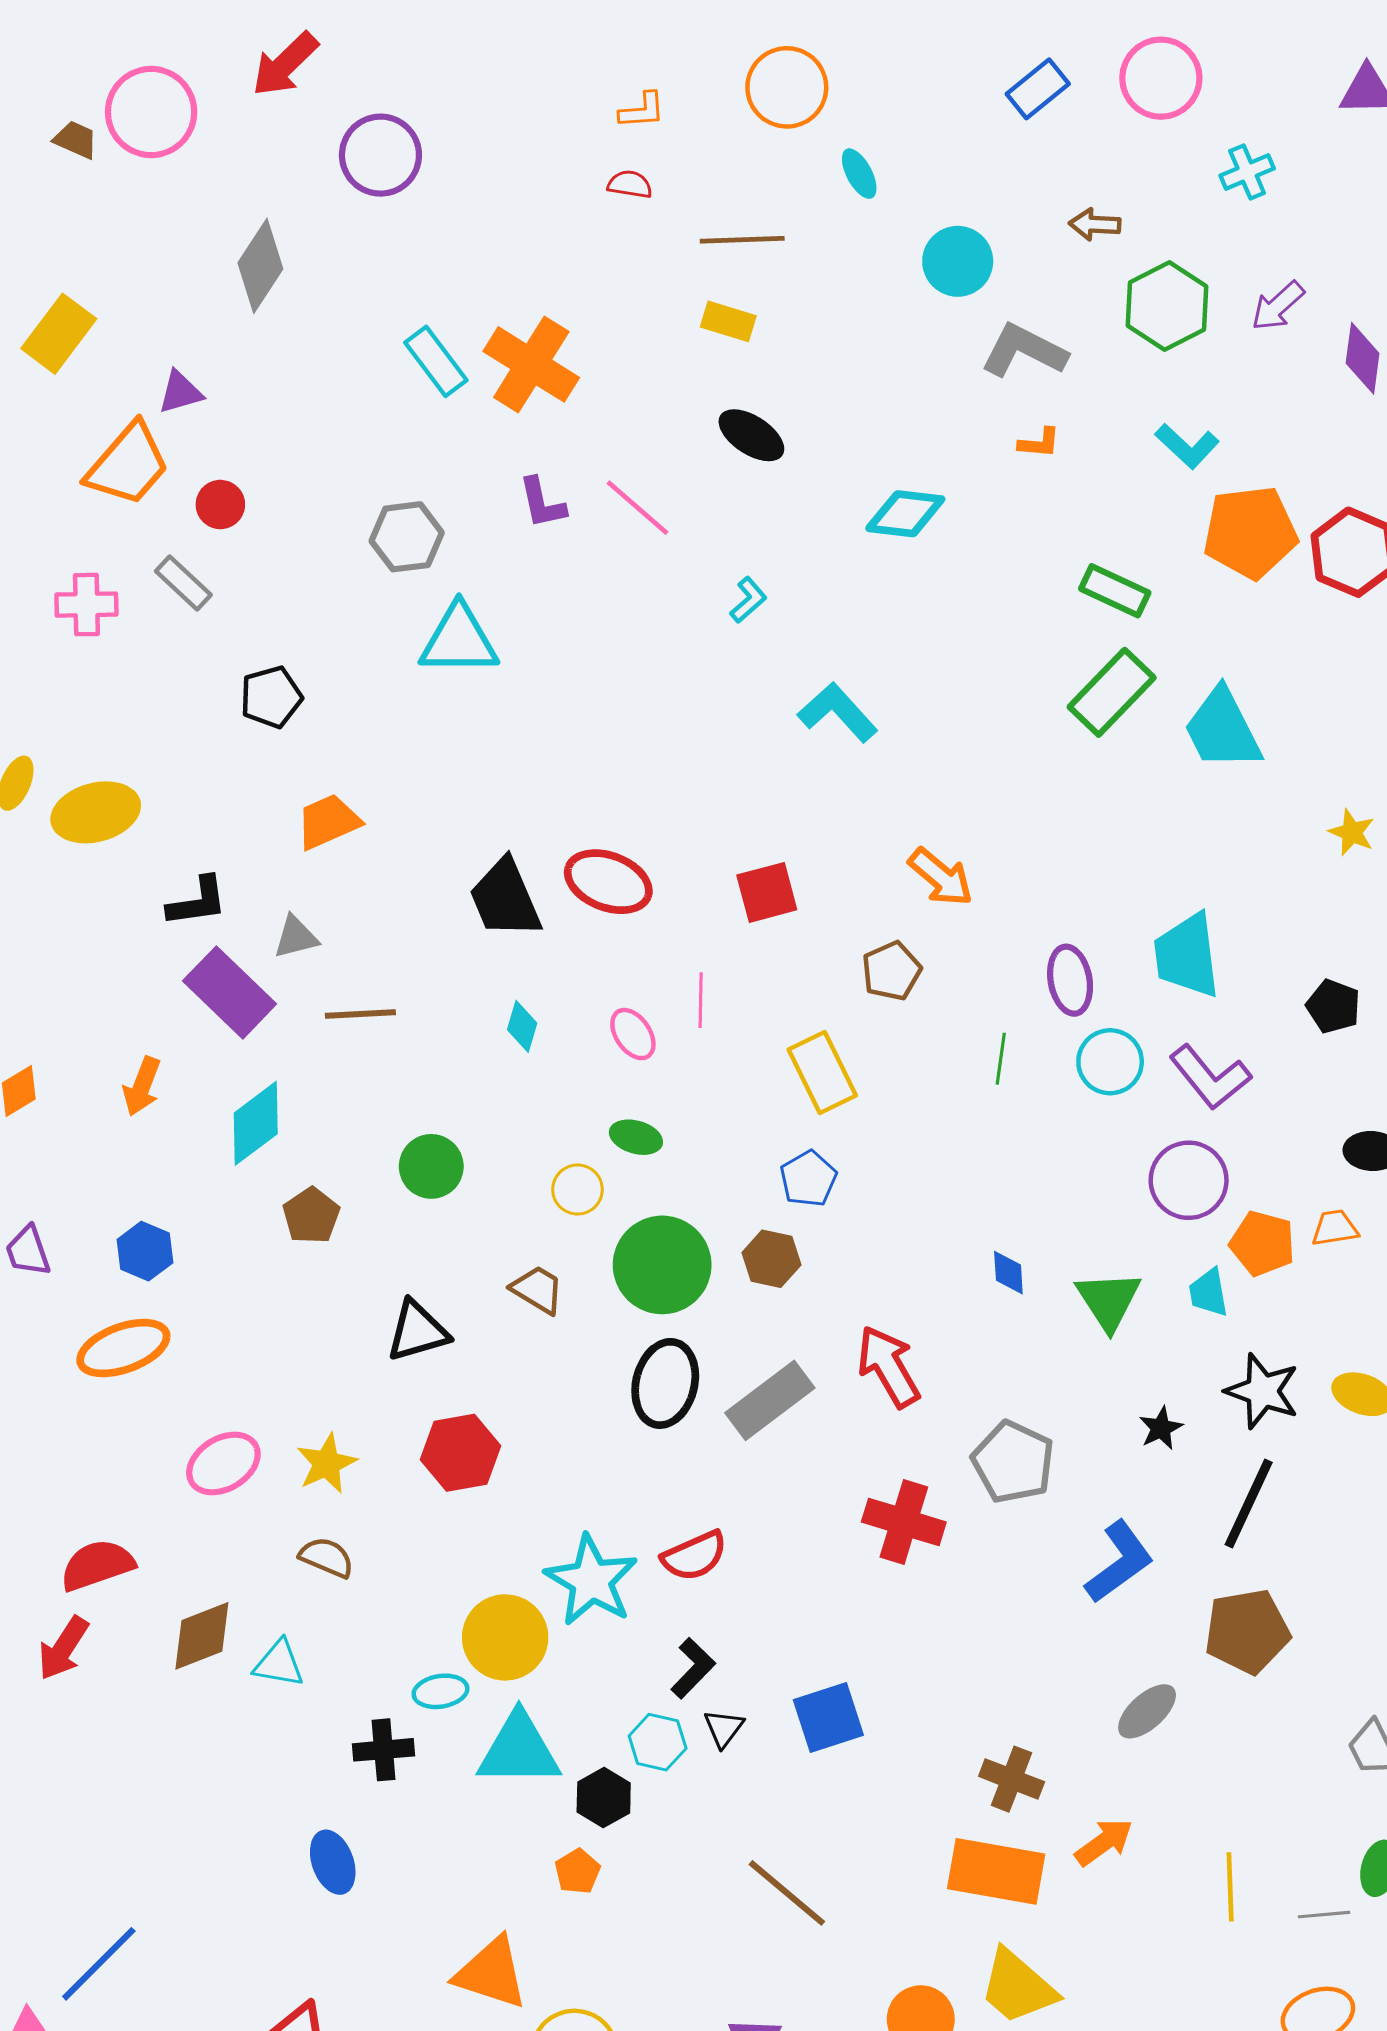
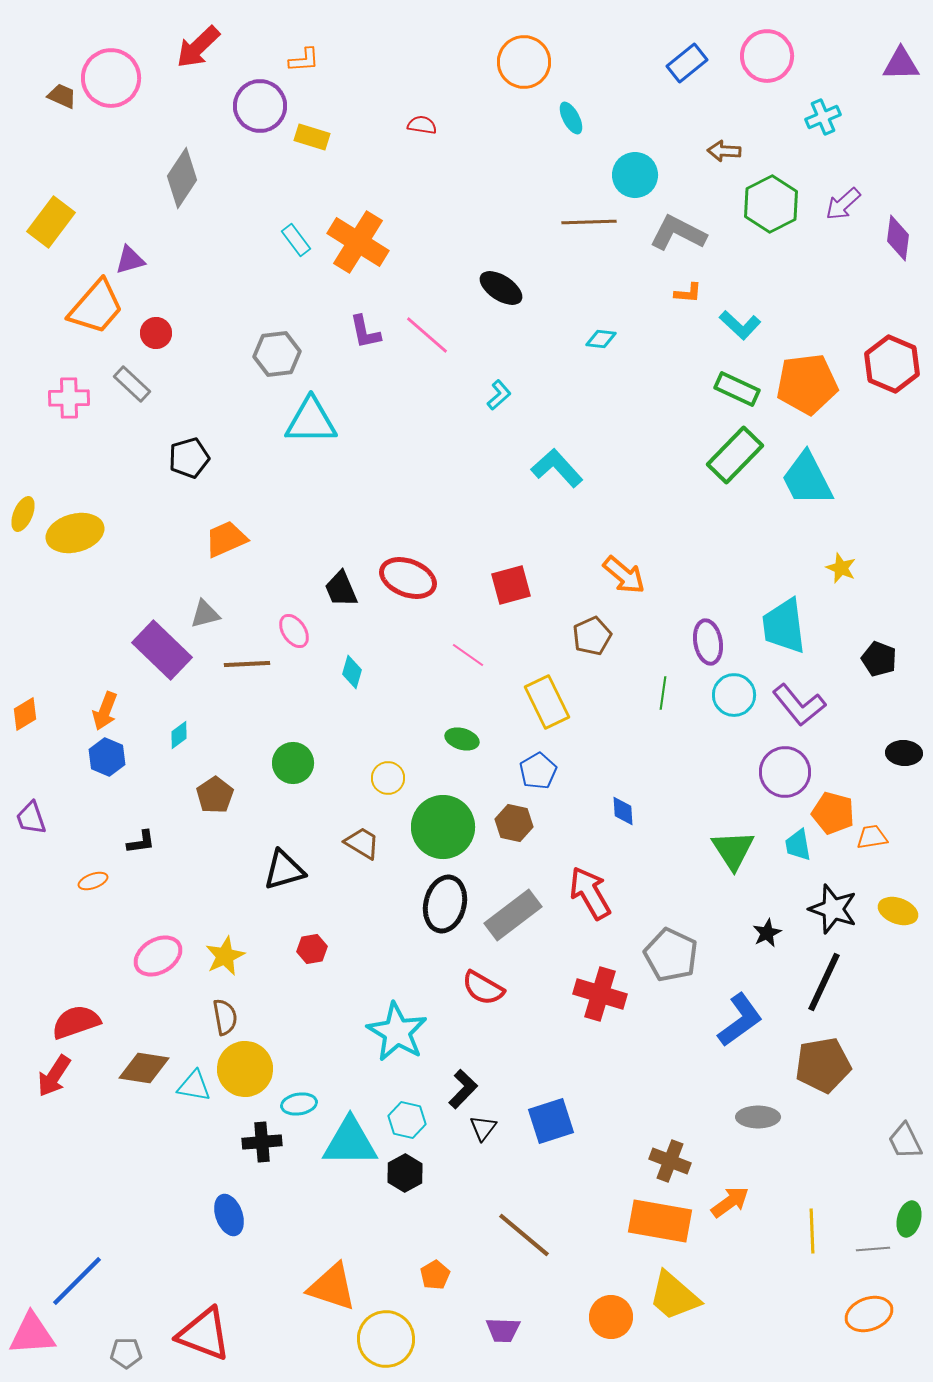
orange L-shape: (642, 110) -> (304, 60), moved
brown line: (742, 240) -> (589, 222), moved
yellow rectangle: (728, 321) -> (312, 137), moved
cyan rectangle: (436, 361) -> (296, 240), size x0.7
cyan L-shape: (1187, 446) -> (740, 325), moved
cyan diamond: (905, 514) -> (601, 339), size x0.6
orange pentagon: (1250, 532) -> (807, 384), moved
yellow star: (1352, 832) -> (841, 568), moved
black trapezoid: (505, 899) -> (341, 589), size x0.7
black L-shape: (197, 902) -> (141, 842), moved, size x0.7
pink line: (701, 1000) -> (468, 655), turned -56
pink ellipse: (633, 1034) -> (294, 631), moved
cyan diamond: (256, 1123) -> (179, 735), size x0.5
green ellipse: (636, 1137) -> (462, 739), moved
orange trapezoid: (1335, 1228) -> (872, 837), moved
blue hexagon: (145, 1251) -> (107, 757), moved
blue diamond: (1008, 1273) -> (623, 811), moved
orange ellipse: (123, 1348) -> (93, 881), size x0.5
red hexagon: (460, 1453) -> (312, 949), size x0.6
red semicircle: (694, 1556) -> (483, 988), moved, turned 54
brown semicircle: (327, 1557) -> (225, 1017), turned 57
brown diamond: (202, 1636) -> (144, 1068), turned 30
yellow circle: (505, 1637) -> (245, 1069), moved
gray ellipse: (1147, 1711) -> (758, 1117), turned 42
cyan hexagon: (658, 1742) -> (407, 1120), moved
orange pentagon: (577, 1871) -> (435, 1275), moved

